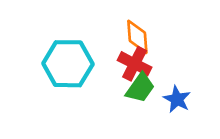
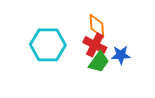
blue star: (177, 99) -> (121, 55), moved, turned -30

